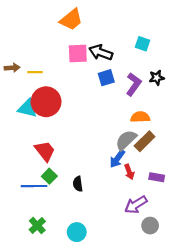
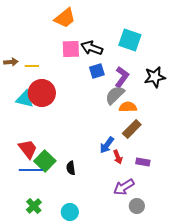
cyan square: (142, 44) -> (130, 40), size x1.6
black star: (157, 78) -> (155, 77), moved, size x1.5
gray semicircle: (126, 140) -> (115, 95), moved
red trapezoid: (45, 151) -> (28, 149), moved
green square: (49, 176) -> (45, 161), size x1.5

